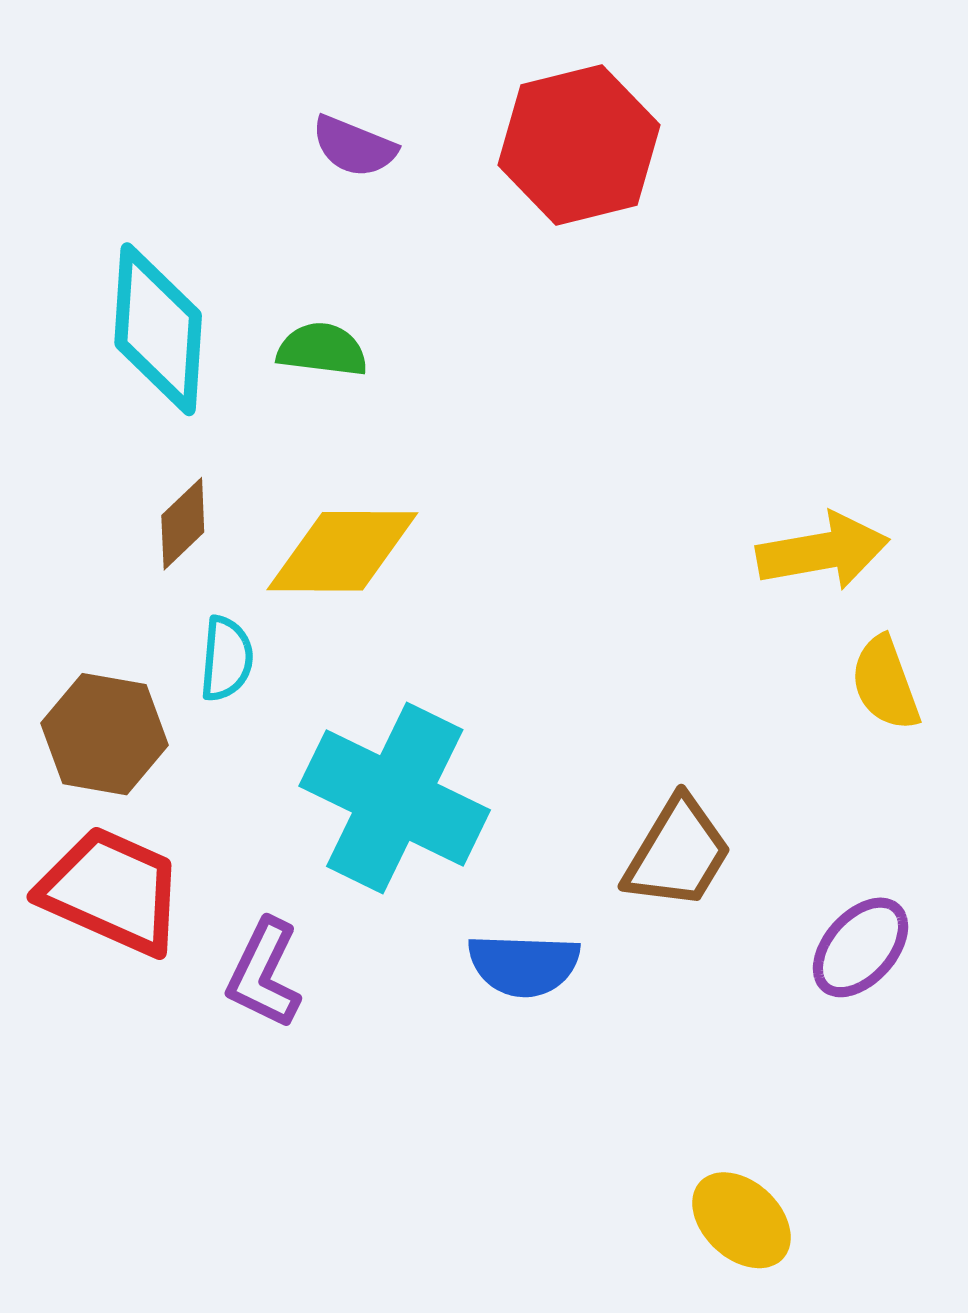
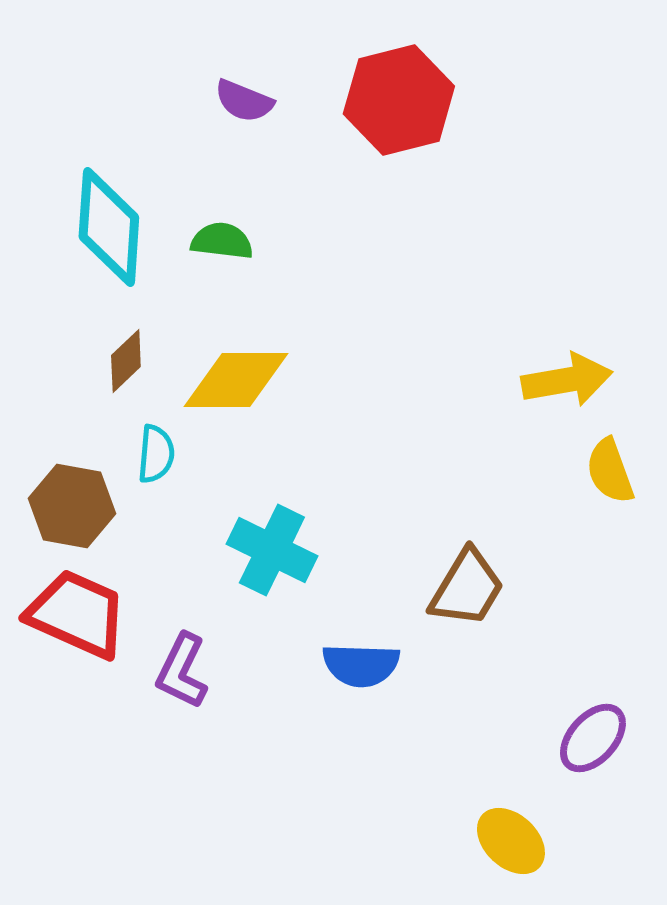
cyan cross: (395, 798) -> (272, 550), size x0.7
purple ellipse: (861, 947) -> (593, 738), moved

